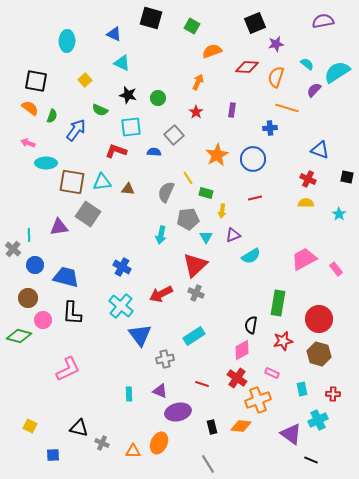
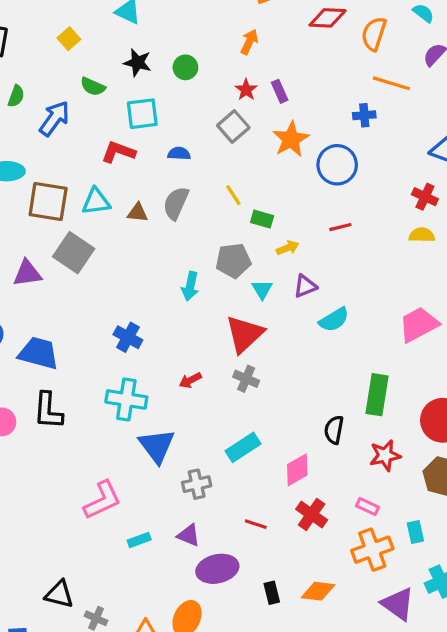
purple rectangle: (232, 110) -> (280, 91), moved, turned -32
gray square: (174, 135) -> (233, 126), moved
orange star: (217, 155) -> (291, 139), moved
gray semicircle: (166, 192) -> (176, 203), moved
yellow arrow: (222, 211) -> (288, 248), turned -120
red arrow: (161, 294) -> (190, 380), size x0.6
cyan cross: (121, 306) -> (126, 400), turned -30
pink diamond: (242, 350) -> (297, 470), moved
pink L-shape: (68, 369) -> (102, 500), moved
cyan rectangle: (129, 394) -> (139, 540), turned 72
orange cross: (258, 400) -> (372, 550), moved

